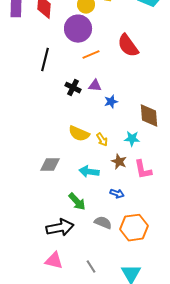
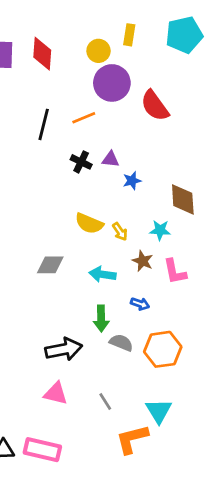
purple circle: (78, 29) -> (112, 83), moved
orange line: (91, 55) -> (84, 118), moved
green arrow: (77, 202) -> (101, 319), moved, turned 42

